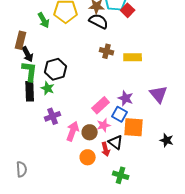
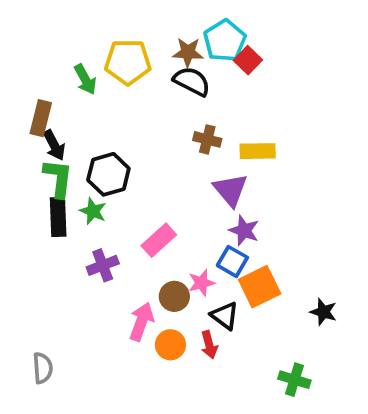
purple triangle: (159, 94) -> (231, 190), moved
pink rectangle: (101, 105) -> (159, 240), moved
orange square: (134, 127) -> (260, 287), turned -30
pink arrow: (73, 131) -> (141, 322), moved
red arrow: (106, 149) -> (209, 345), moved
green cross: (121, 175) -> (294, 380), moved

